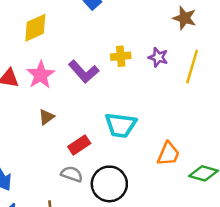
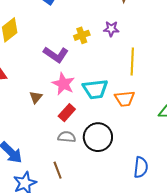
yellow line: (192, 67) -> (132, 62), moved
pink star: (41, 75) -> (63, 84), moved
orange trapezoid: (168, 154) -> (125, 99), moved, turned 75

